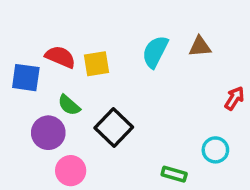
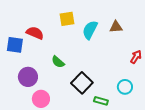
yellow square: (97, 64) -> (67, 19), moved
green semicircle: (69, 105) -> (58, 62), moved
black square: (114, 128) -> (82, 83), moved

